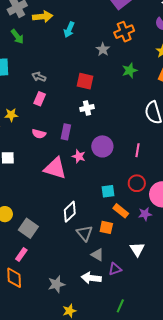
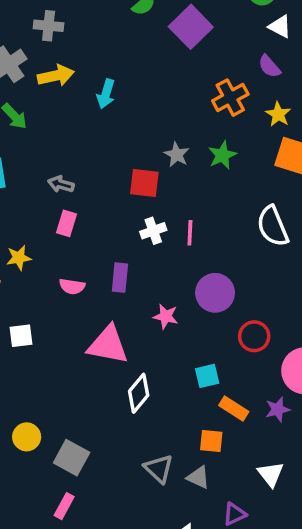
orange cross: (124, 32) -> (230, 98), moved
gray star: (103, 49) -> (177, 155), moved
purple circle: (102, 146) -> (215, 293), moved
pink line: (138, 150) -> (190, 233), moved
pink star: (79, 156) -> (166, 316), moved
red circle: (137, 183) -> (254, 336), moved
white diamond: (70, 212) -> (139, 393), moved
gray triangle: (85, 233) -> (159, 469), moved
gray triangle: (97, 255) -> (198, 477), moved

